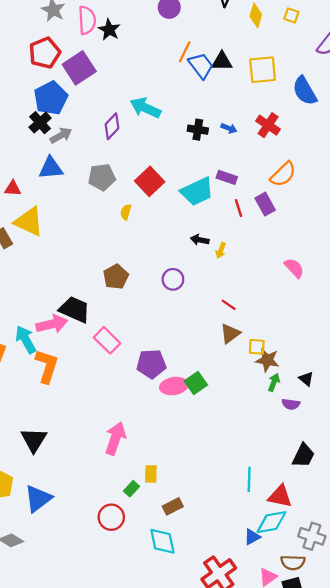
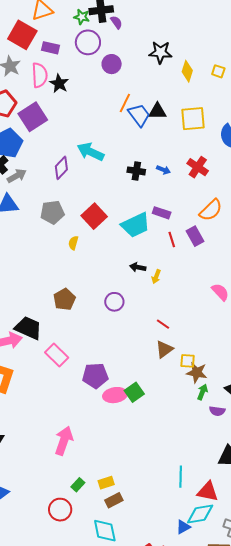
yellow rectangle: (151, 474) -> (106, 483), moved, turned 70

